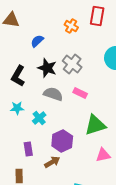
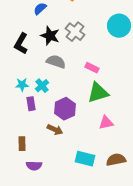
pink rectangle: (80, 93) -> (92, 68), moved
cyan star: (17, 108) -> (22, 85), moved
purple rectangle: (28, 149) -> (31, 104), moved
brown arrow: (52, 162) -> (55, 130), turned 56

